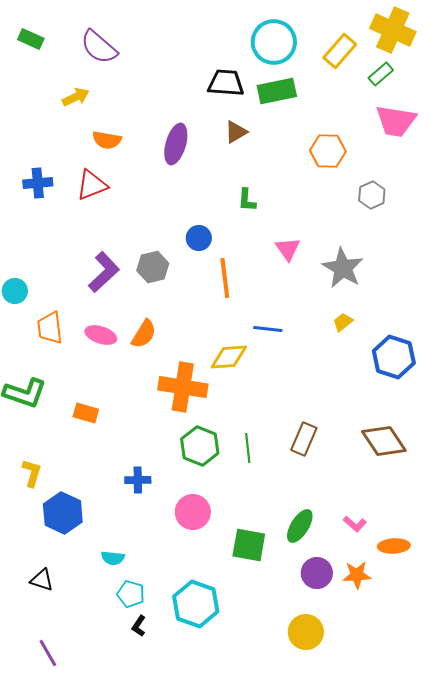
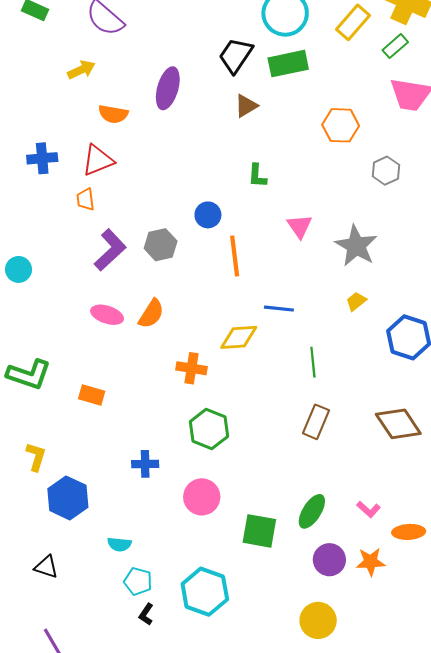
black trapezoid: (226, 83) -> (236, 55), turned -60
purple ellipse: (176, 144) -> (168, 88), moved
orange trapezoid: (50, 328) -> (85, 199), moved, size x0.7
orange cross: (183, 387) -> (191, 368), size x0.6
green line: (248, 448) -> (313, 362), moved

